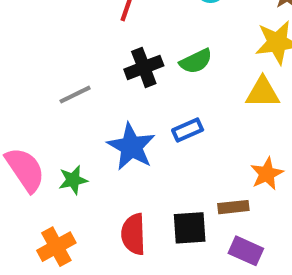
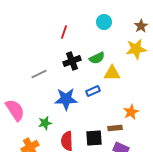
yellow triangle: (263, 92) -> (112, 73), moved
blue star: (131, 147) -> (66, 99), turned -30
green star: (73, 180) -> (45, 123), moved

